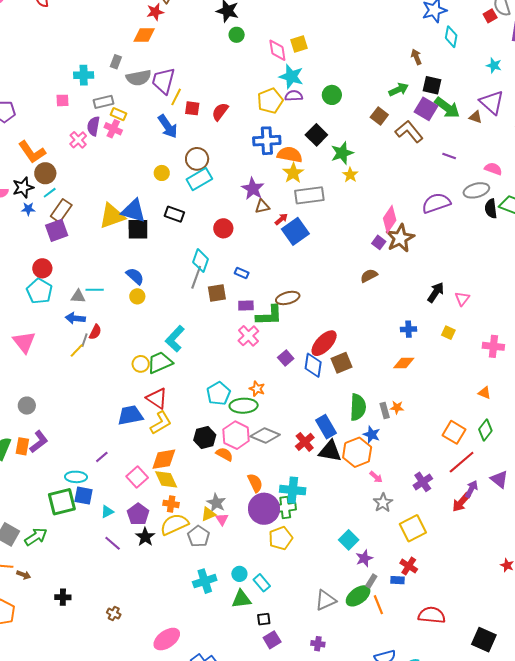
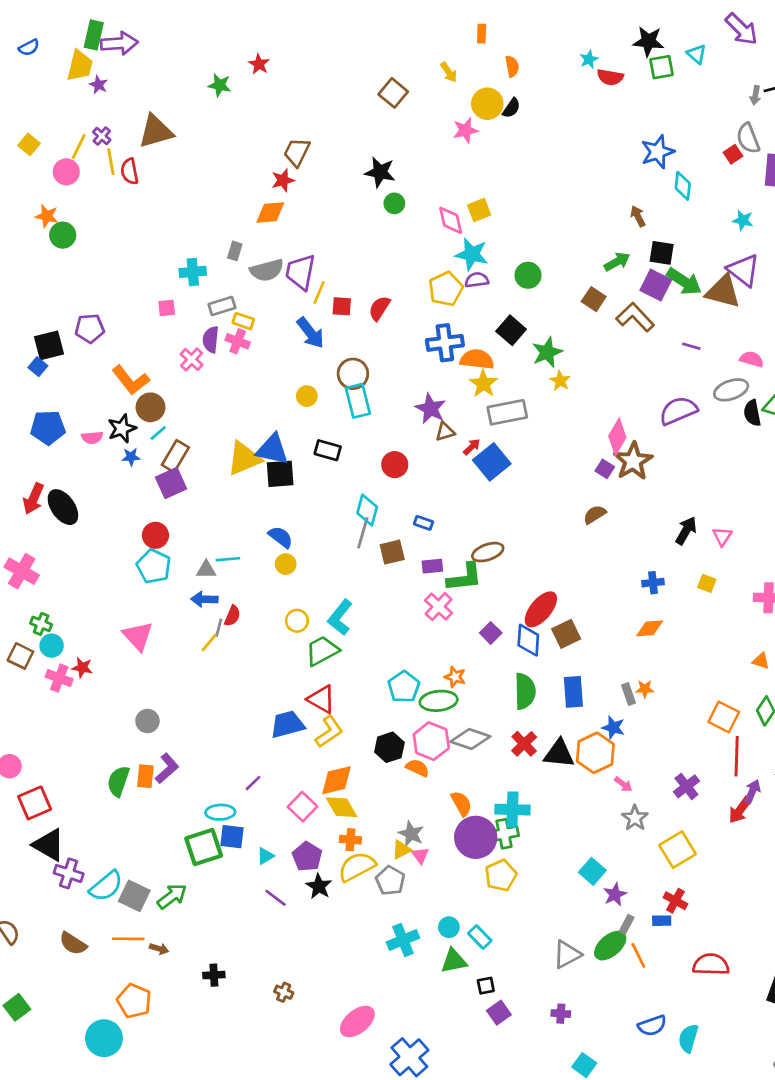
brown triangle: (476, 117) -> (723, 291), size x2.0
cyan rectangle: (199, 179) -> (358, 401), turned -70
yellow circle: (141, 364) -> (297, 621), moved
green semicircle: (358, 407) -> (525, 691), moved
blue rectangle: (326, 427) -> (573, 692), moved, turned 30
red line: (462, 462) -> (737, 756), turned -44

